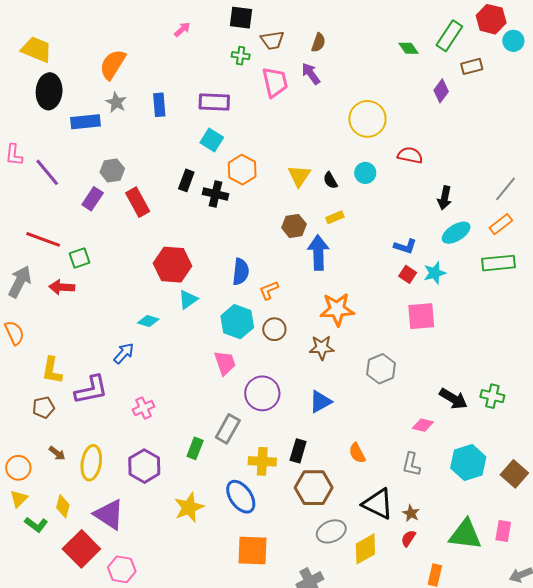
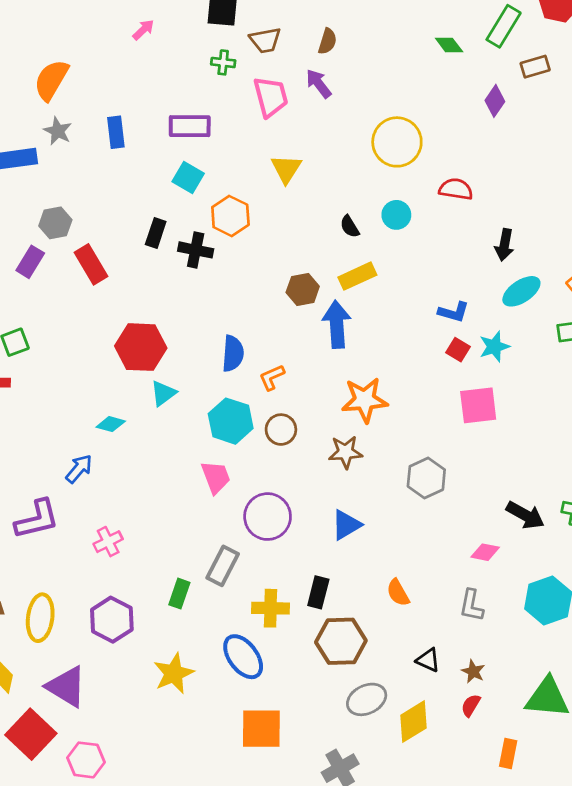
yellow triangle: (299, 176) -> (286, 169), moved
yellow rectangle: (335, 217) -> (357, 276), size x1.5
black triangle: (378, 504) -> (428, 660), size x0.6

